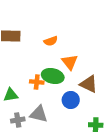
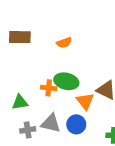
orange triangle: (70, 62) -> (85, 101), moved
blue circle: (71, 100) -> (76, 124), moved

